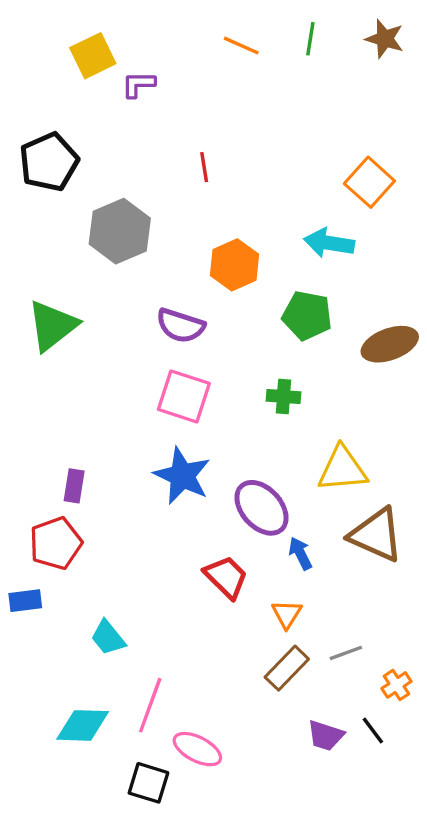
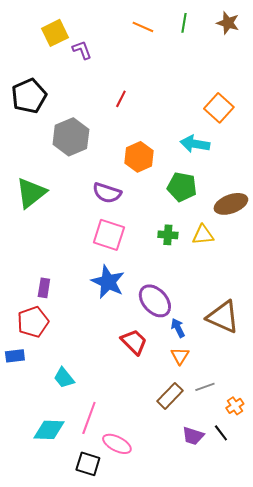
purple L-shape: (138, 84) -> (82, 50), turned 70
red line: (204, 167) -> (121, 99), turned 36
yellow triangle: (342, 469) -> (203, 235), moved, size x0.7
orange triangle: (287, 614) -> (180, 356), moved

